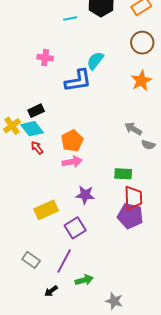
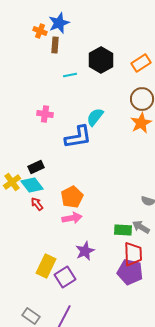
orange star: (141, 81) -> (141, 123), moved
gray arrow: (133, 129) -> (141, 227), moved
purple star: (85, 195) -> (85, 251), turned -30
yellow rectangle: (46, 210) -> (46, 266), turned -40
purple square: (75, 228) -> (65, 277), moved

